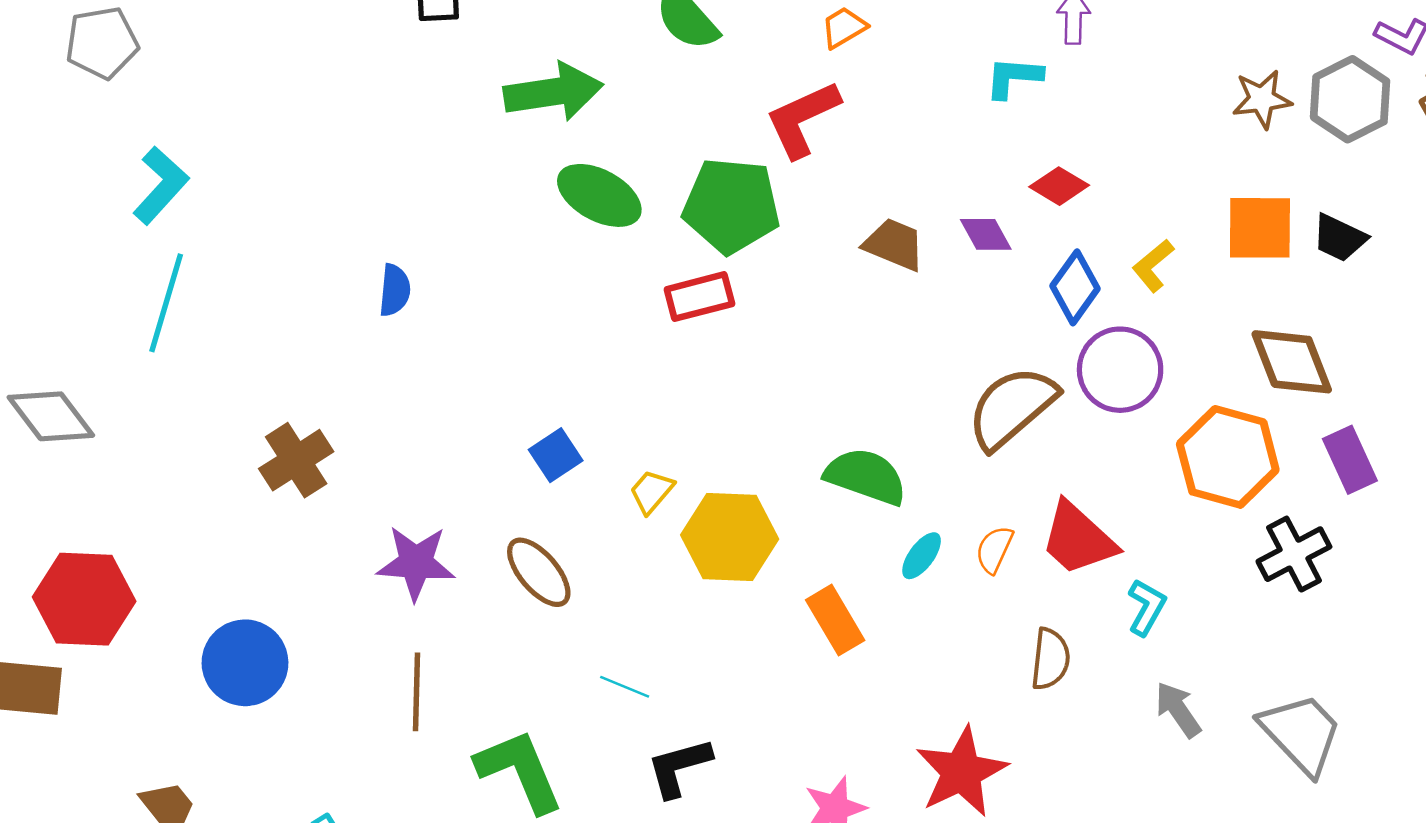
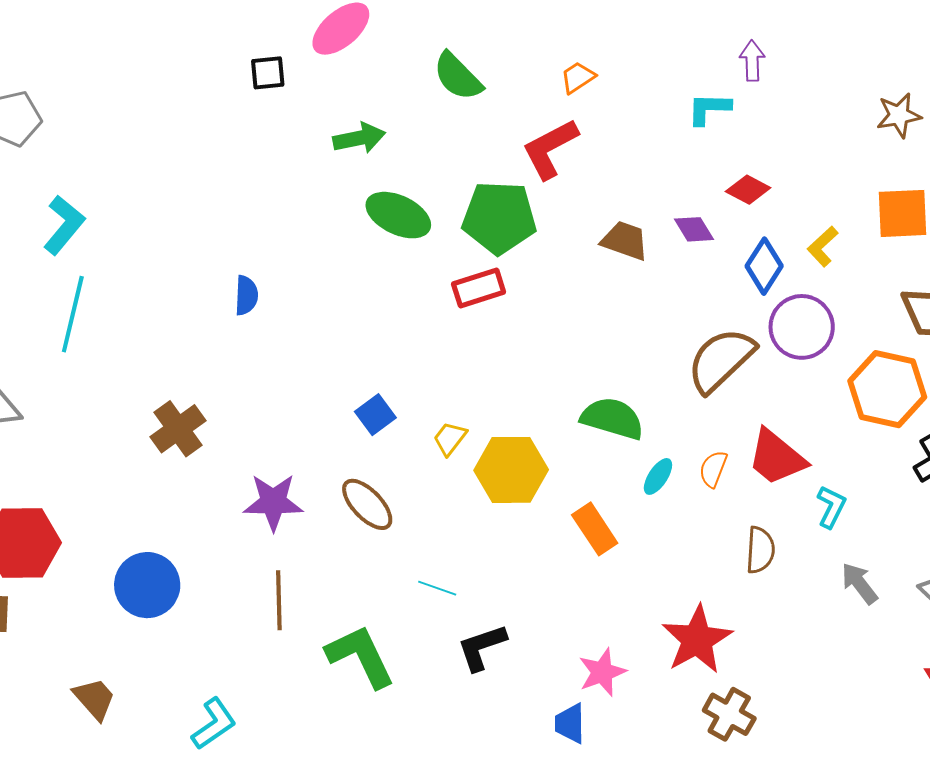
green arrow: (553, 92) -> (359, 138), size x0.7

